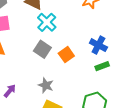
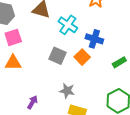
cyan cross: (47, 22) -> (68, 25), moved
blue cross: (98, 45) -> (94, 39), moved

